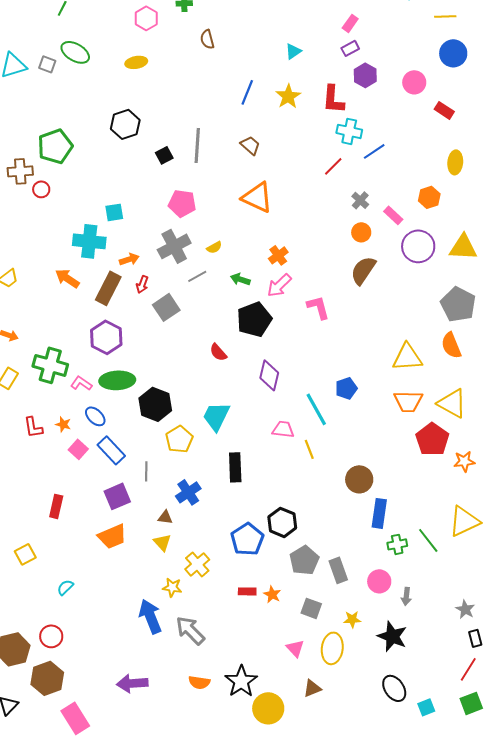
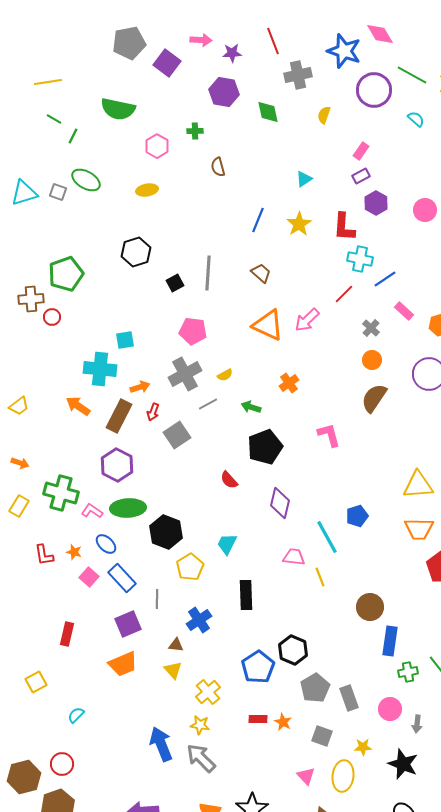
pink rectangle: (393, 215) -> (404, 311), moved
pink arrow: (279, 285) -> (307, 320), moved
cyan trapezoid: (216, 416) -> (227, 544), size x0.7
yellow star: (172, 587) -> (200, 725), moved

